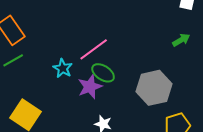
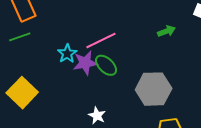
green arrow: (181, 40) -> (166, 31), moved
purple star: (90, 87) -> (85, 63), moved

